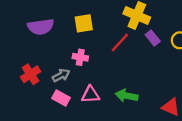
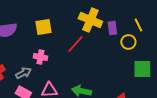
purple rectangle: (153, 38) -> (112, 28), moved, turned 32

